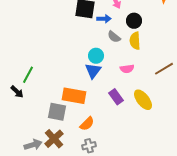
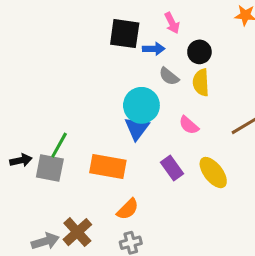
cyan circle: (96, 56) -> (141, 105), size x1.5
pink semicircle: (127, 69) -> (189, 125), turned 48
green line: (28, 75) -> (59, 145), moved
black arrow: (17, 92) -> (21, 160), turned -56
gray square: (57, 112) -> (50, 168), moved

